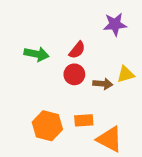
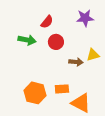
red semicircle: (77, 50) -> (47, 22), moved
red circle: (74, 74) -> (56, 42), moved

